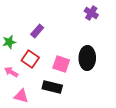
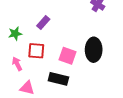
red square: (30, 59) -> (36, 51), turned -30
pink arrow: (11, 72) -> (17, 64), turned 32

